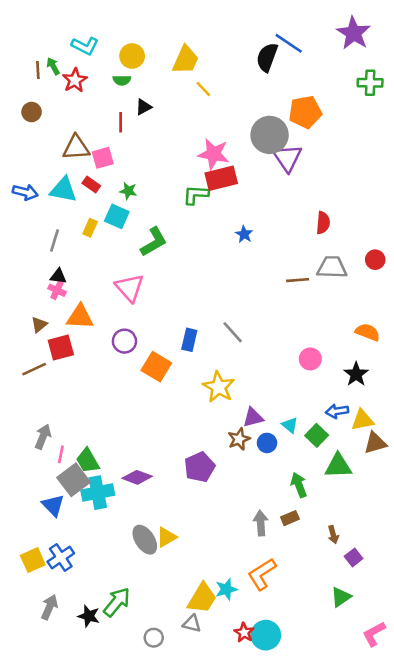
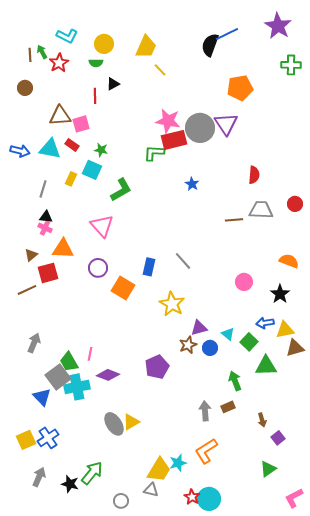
blue line: (289, 43) -> (227, 34), turned -60
gray circle: (270, 135) -> (200, 128), moved
pink line: (61, 454) -> (90, 354), moved

